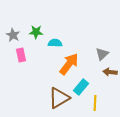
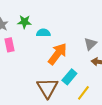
brown triangle: (59, 98) -> (47, 88), turned -30
yellow line: (95, 103) -> (83, 93), turned 35

